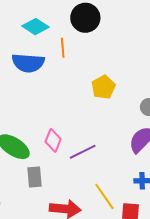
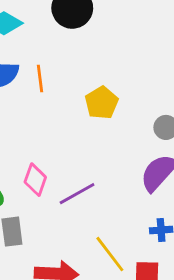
orange line: (63, 48) -> (40, 78), moved

